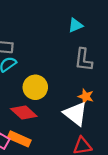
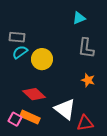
yellow circle: (35, 87) -> (42, 59), moved
white triangle: (75, 114) -> (65, 109), moved

